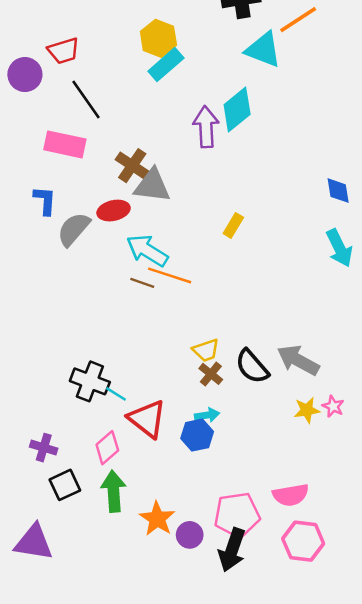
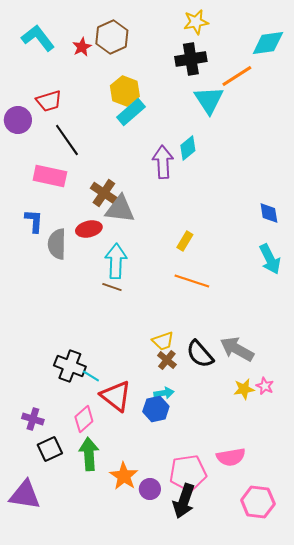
cyan triangle: (263, 50) -> (209, 100), turned 36
cyan diamond: (237, 109) -> (188, 148), size x0.7
gray semicircle: (74, 229) -> (57, 244), turned -40
cyan arrow: (147, 250) -> (116, 261), turned 60
orange line: (170, 275) -> (192, 281), moved
pink hexagon: (303, 541) -> (258, 502), moved

